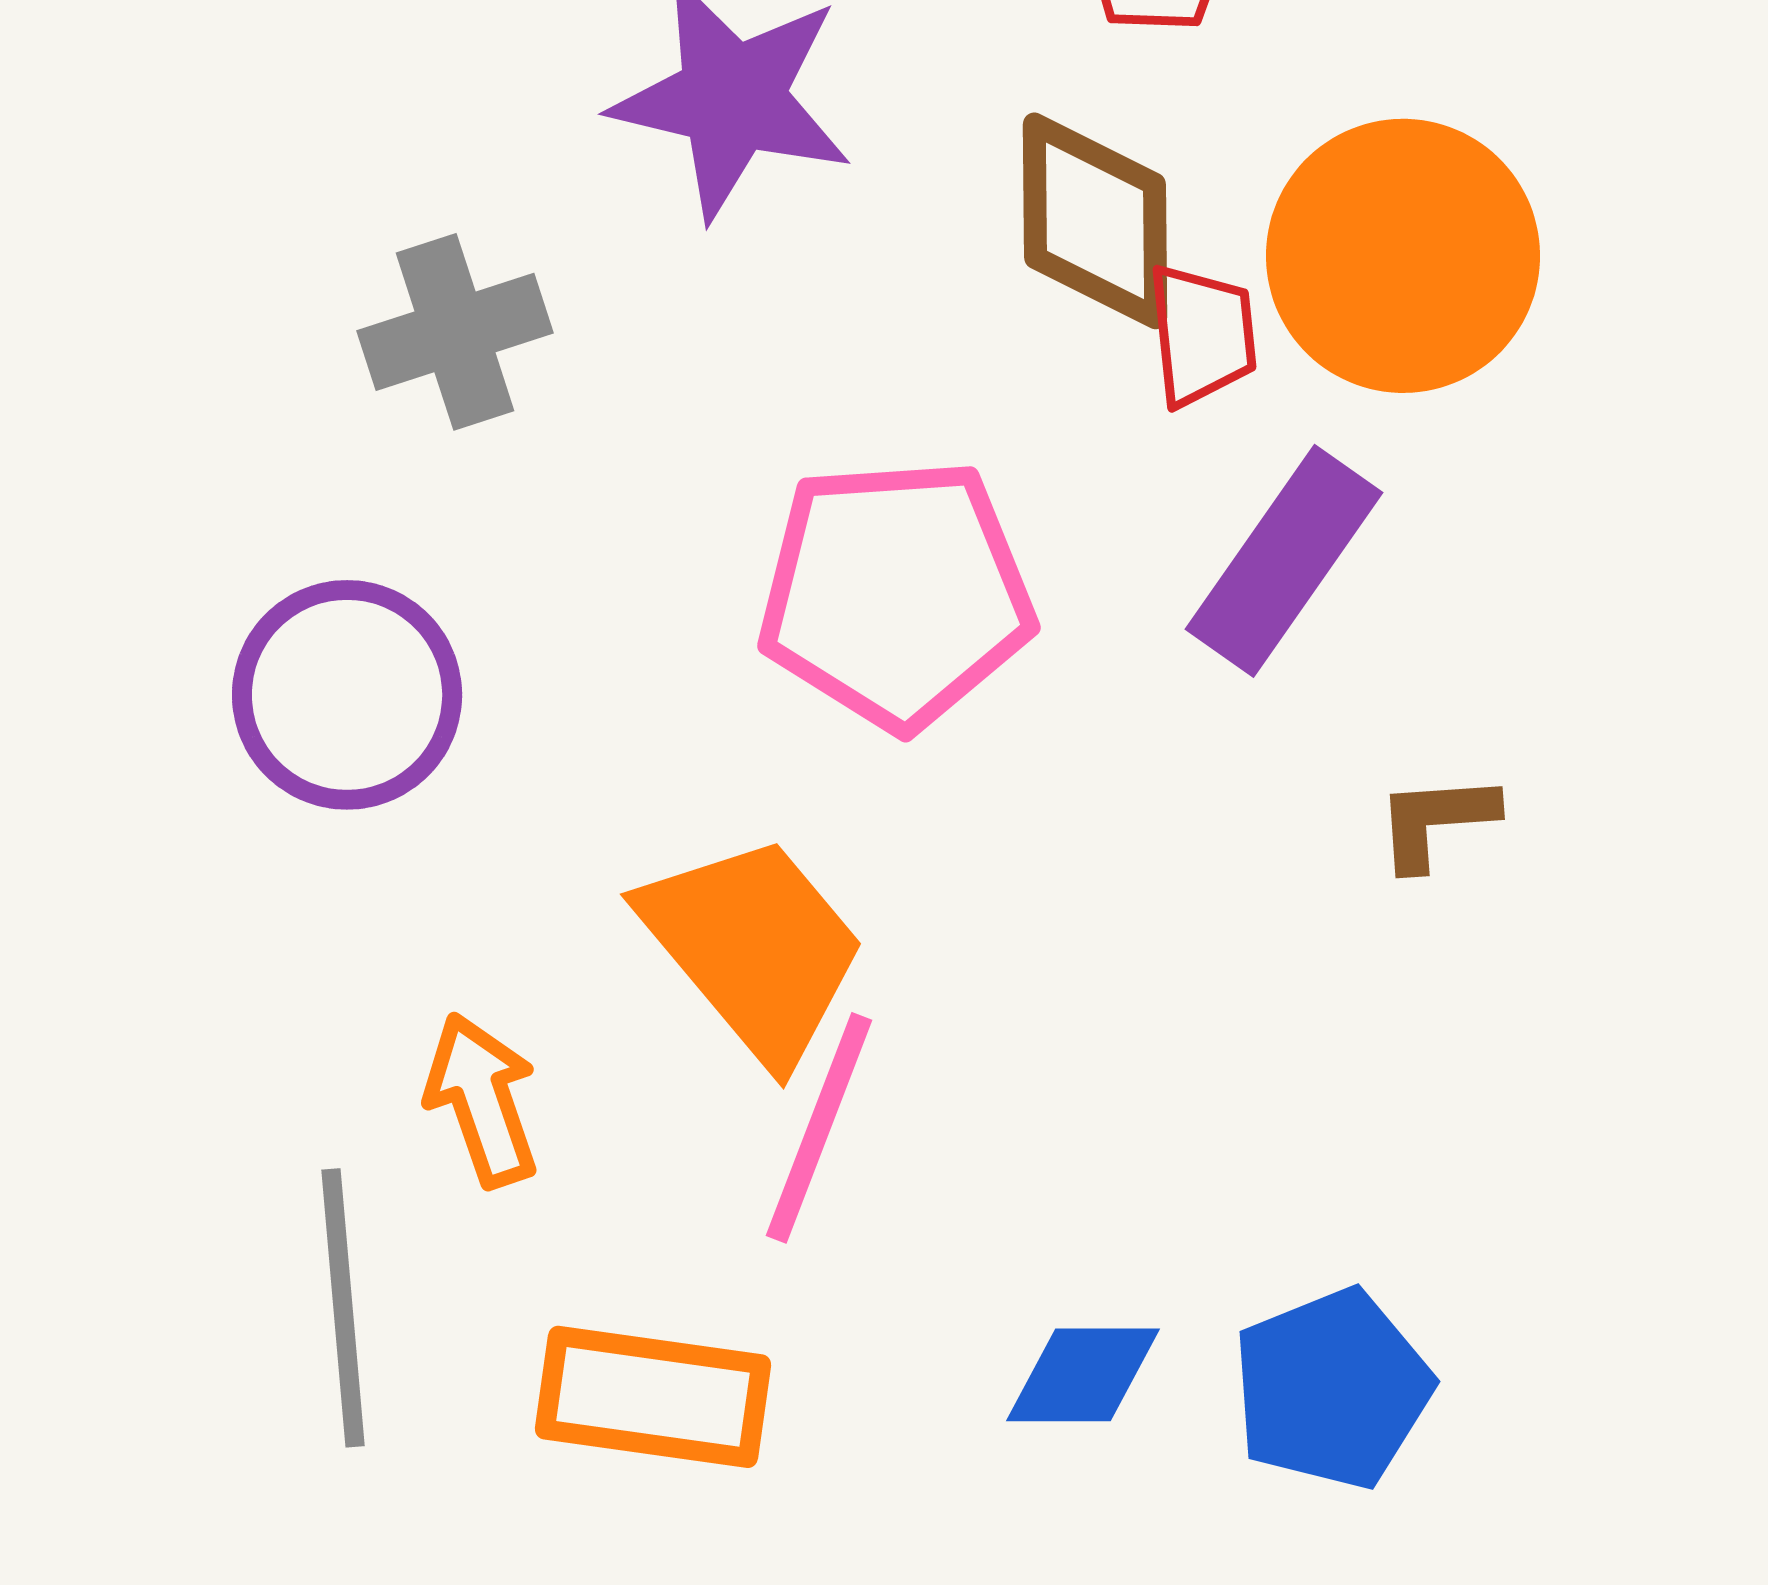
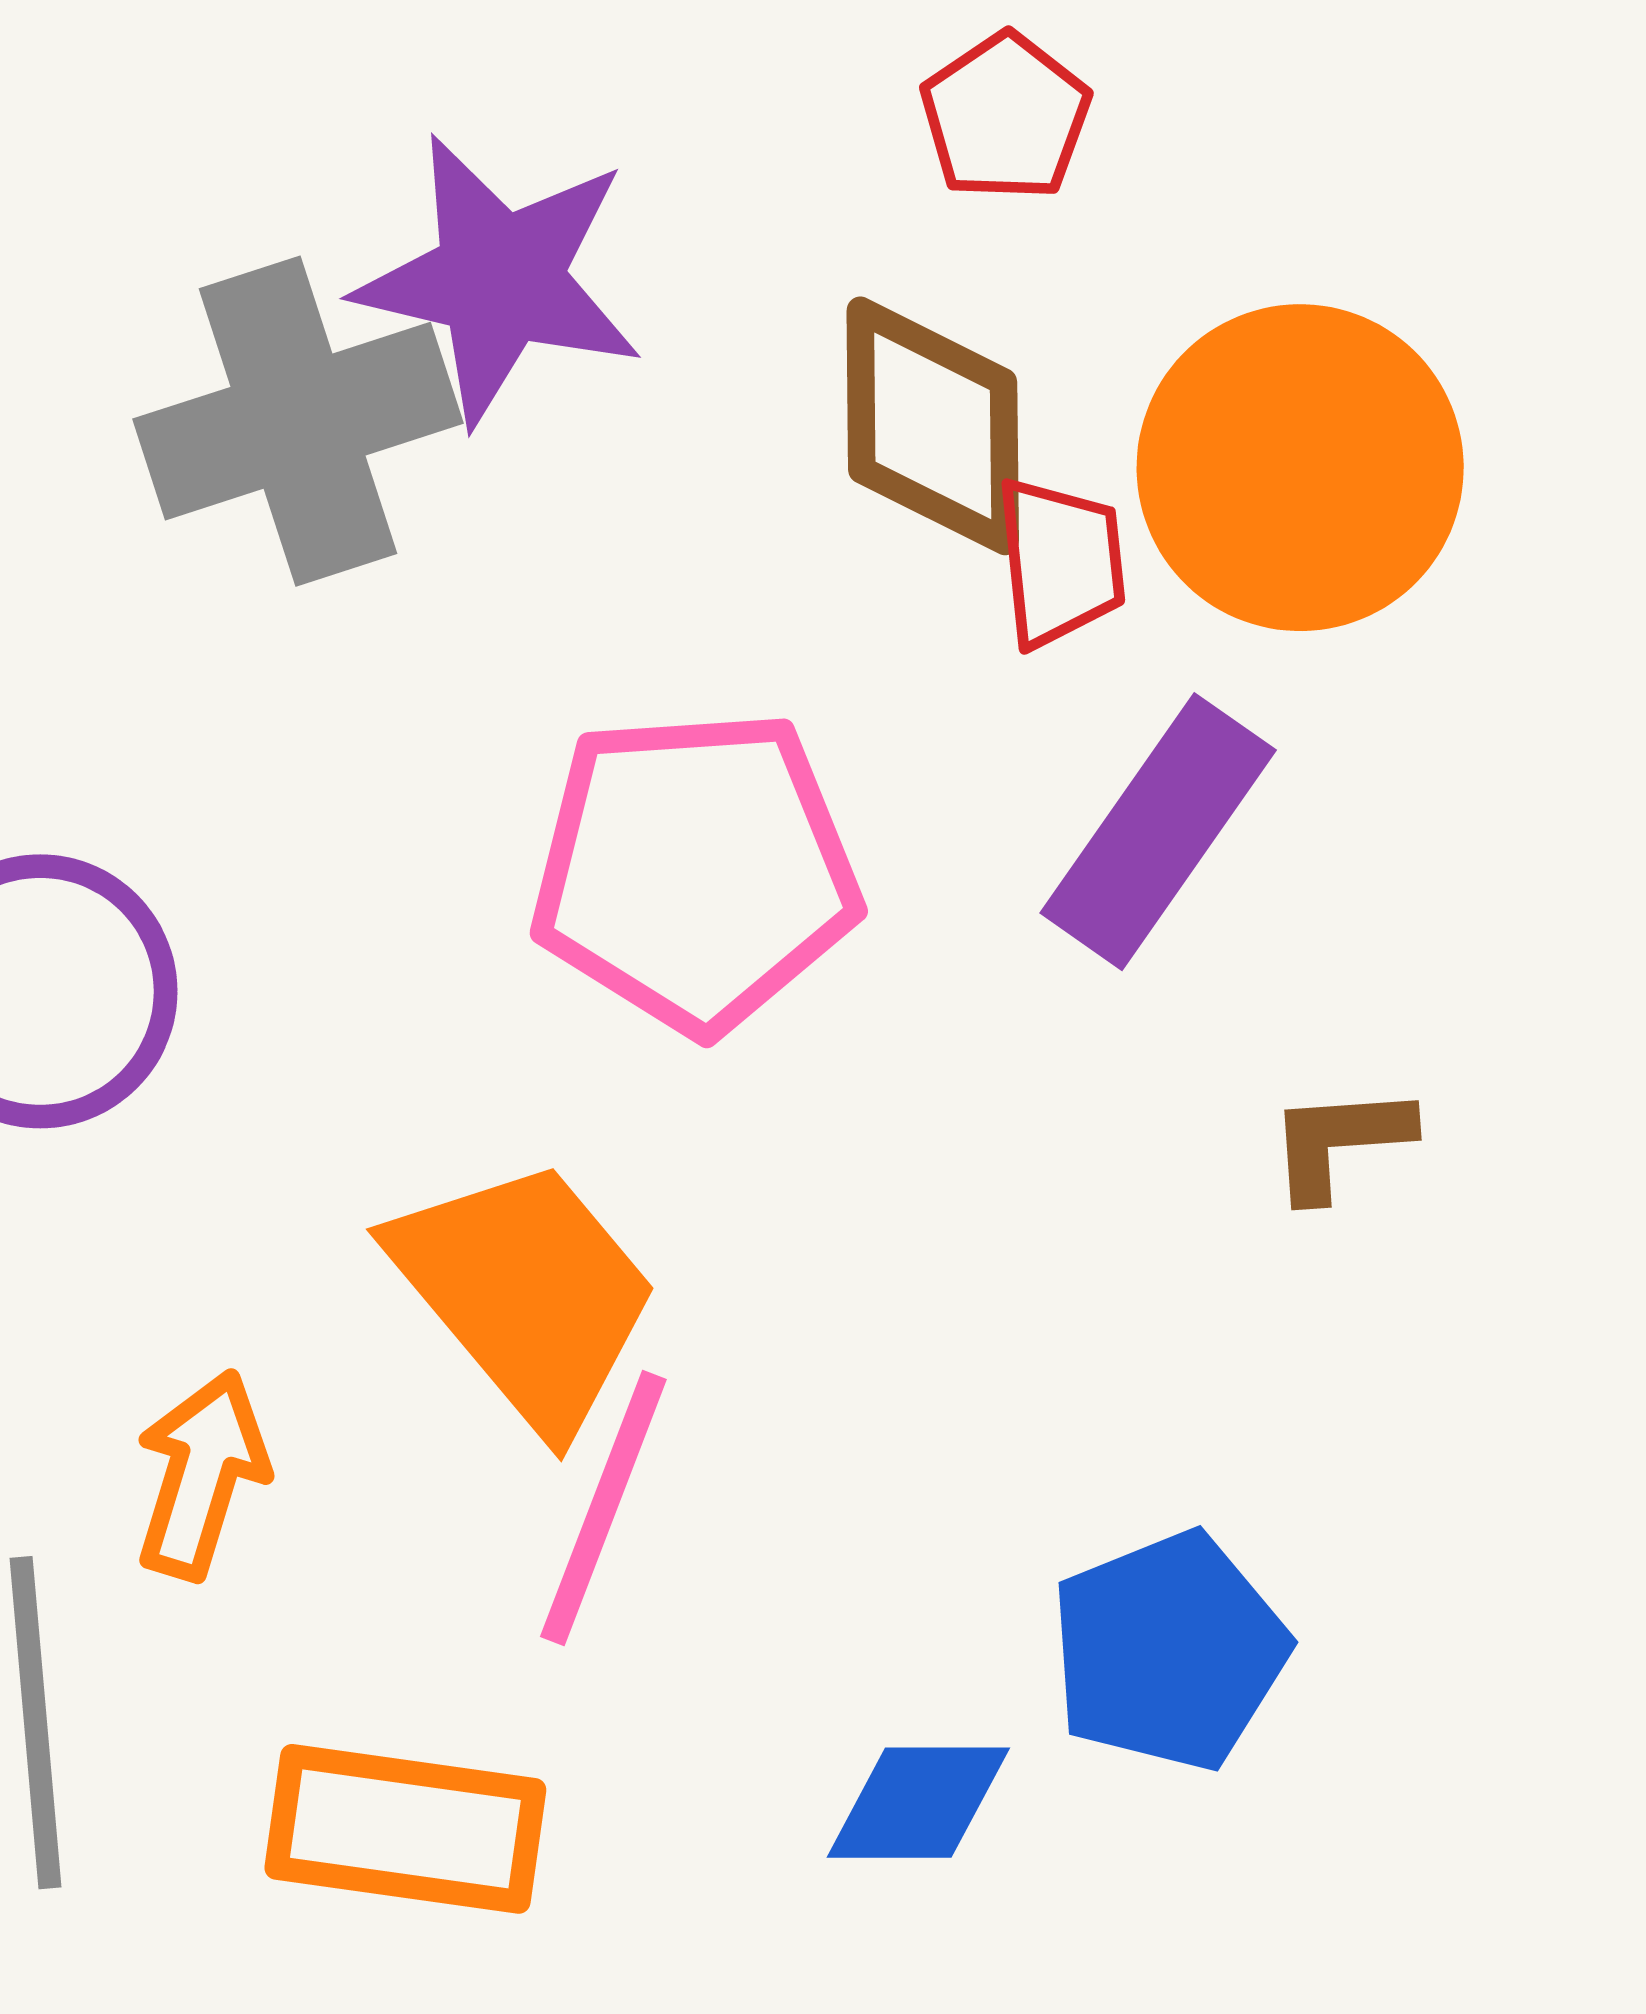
gray cross: (455, 332) -> (298, 421), moved, size x1.4
orange arrow: (482, 1100) -> (201, 1475), turned 36
blue pentagon: (1332, 1389) -> (1169, 1651), moved

